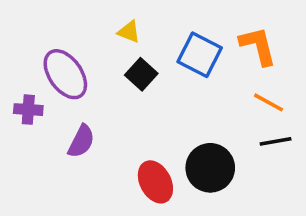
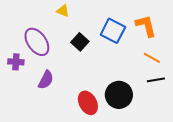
yellow triangle: (129, 32) -> (63, 11), moved

